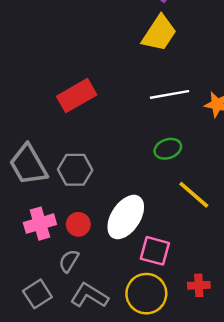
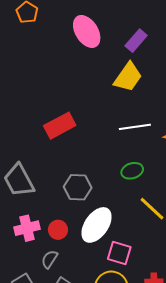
gray hexagon: (75, 170) -> (78, 187), moved

